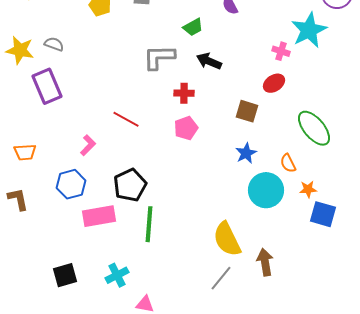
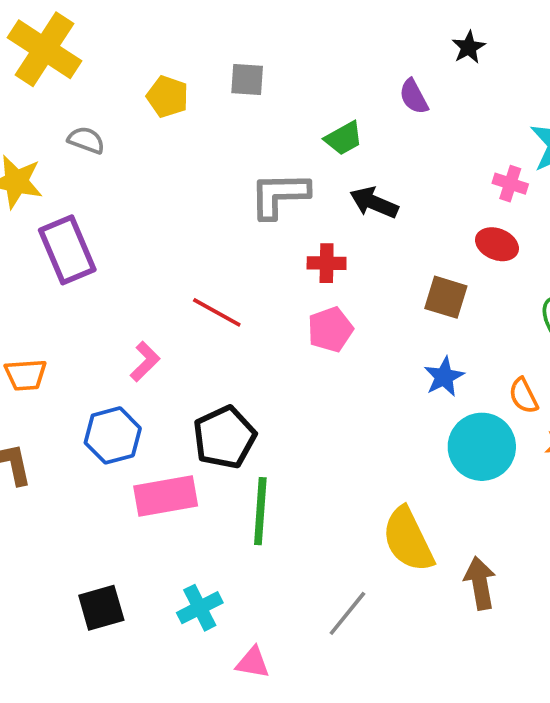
gray semicircle: (54, 44) -> (86, 140), moved
red ellipse: (274, 83) -> (497, 244), turned 55
gray line: (221, 278) -> (347, 613), moved

